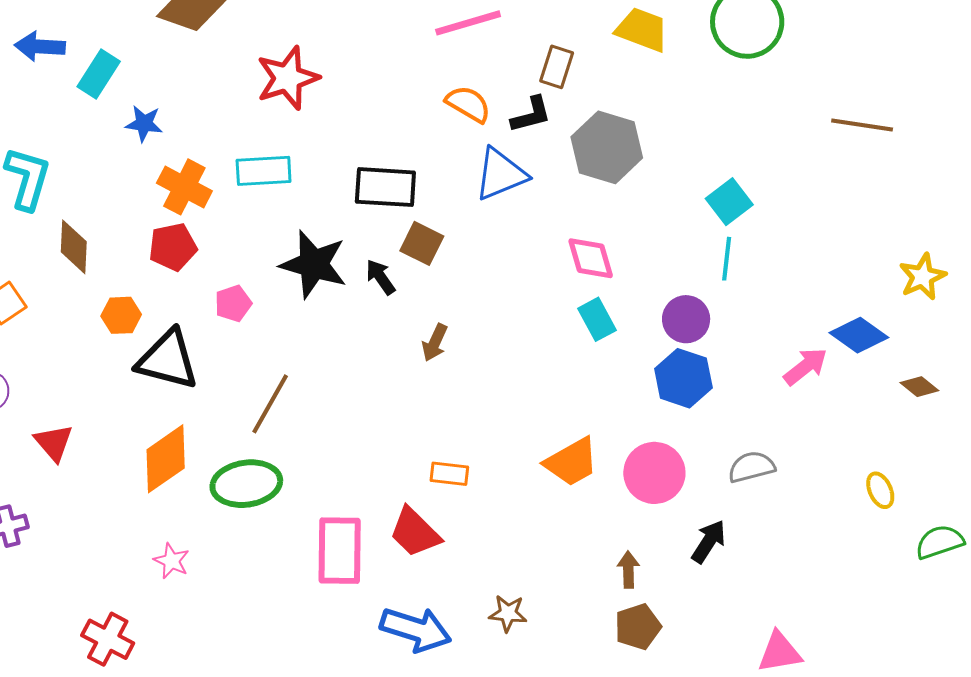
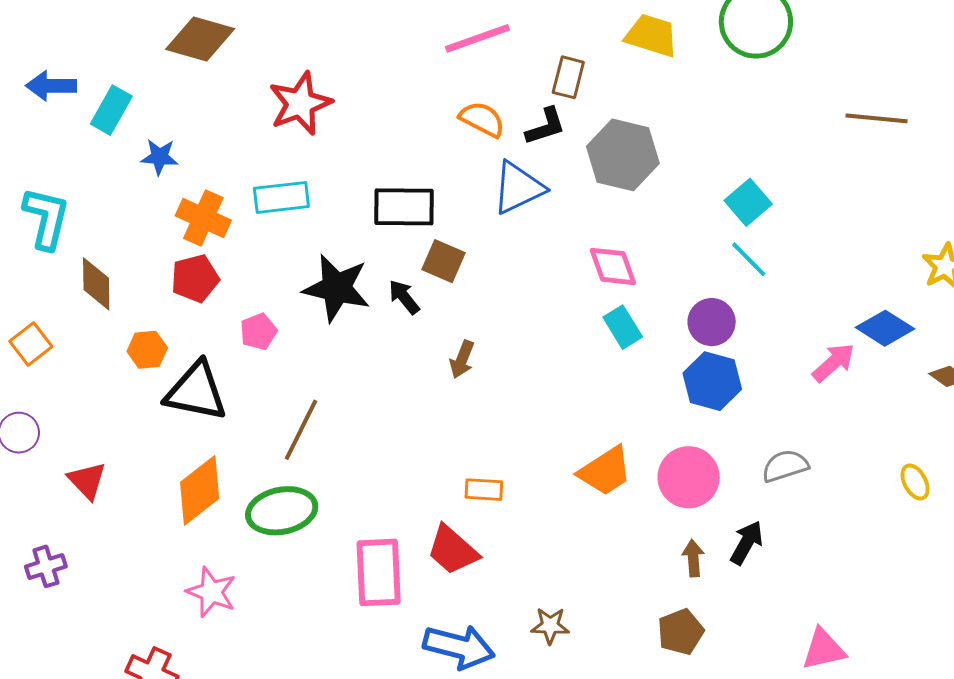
cyan line: (727, 259) -> (749, 259), turned -48
pink star: (171, 561) -> (211, 592), size x1.4
brown arrow: (628, 570) -> (693, 558), moved

